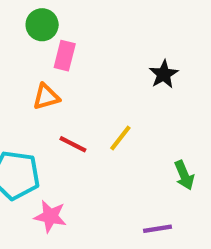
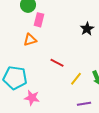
yellow line: (120, 138) -> (76, 79), moved
red line: (73, 144) -> (57, 63), moved

